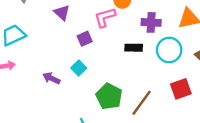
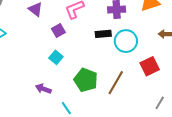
cyan circle: (169, 50) -> (126, 41), moved
purple arrow: (51, 78) -> (43, 89), moved

